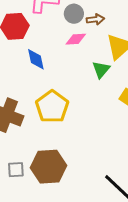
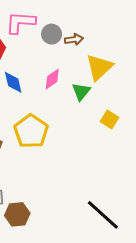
pink diamond: (76, 39) -> (52, 79), moved, turned -30
brown hexagon: (48, 167) -> (17, 214), moved, size x0.7

